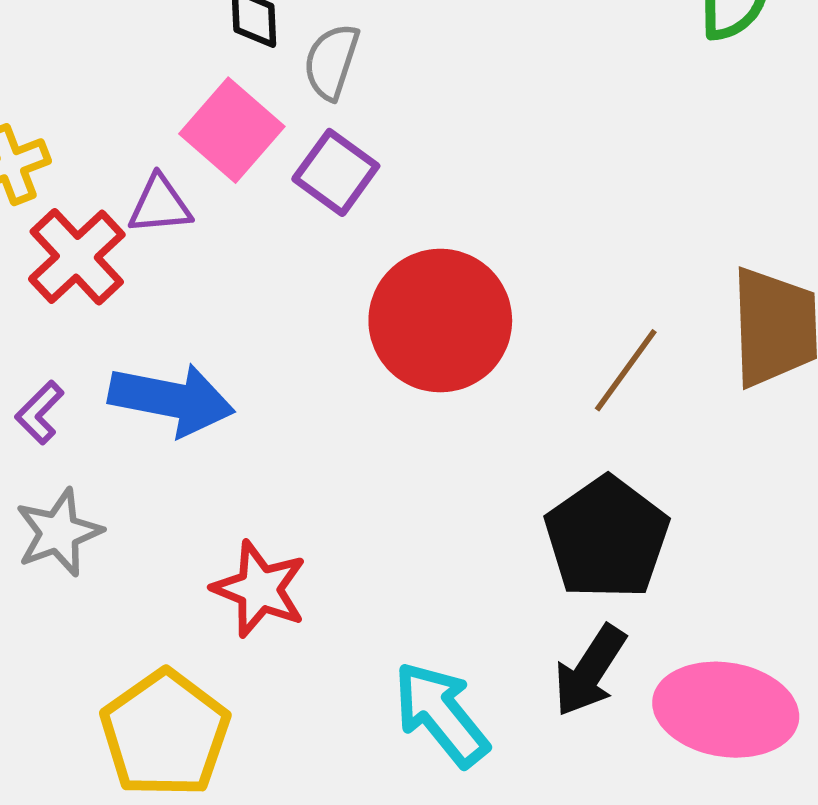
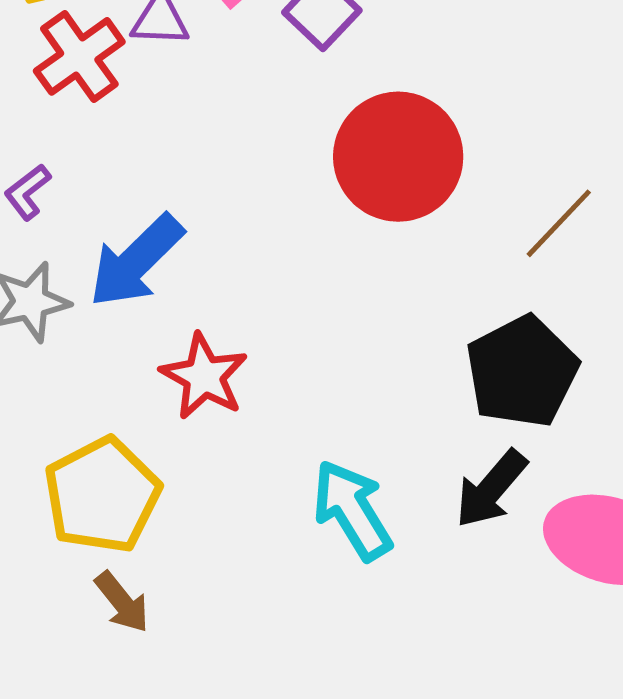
blue arrow: (172, 400) -> (136, 261), moved, turned 117

